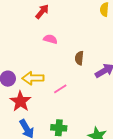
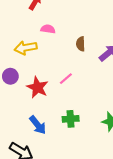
yellow arrow: (33, 78) -> (26, 48), moved
red star: (20, 101) -> (37, 87), moved

